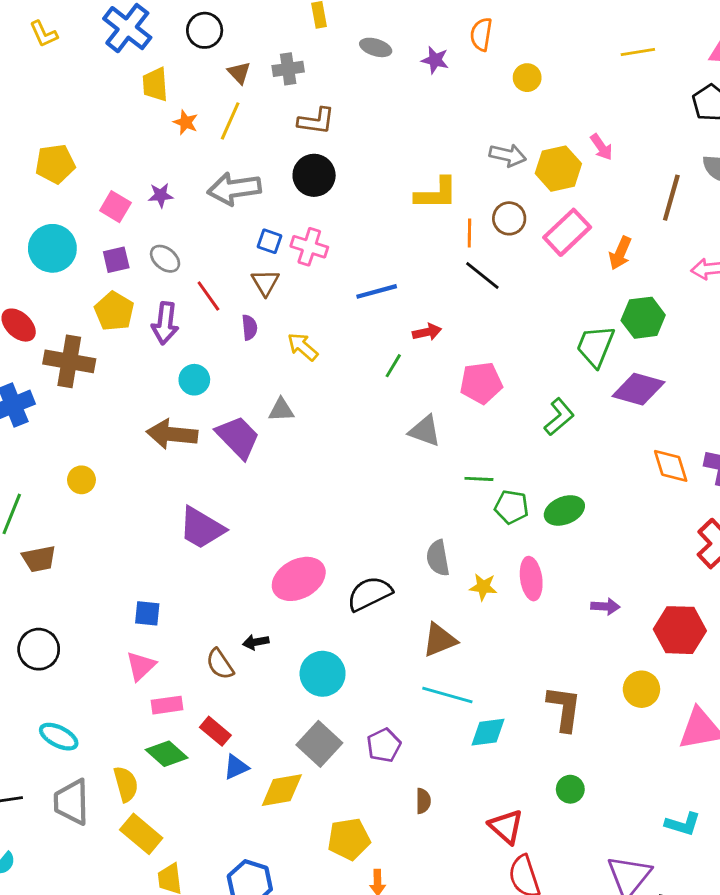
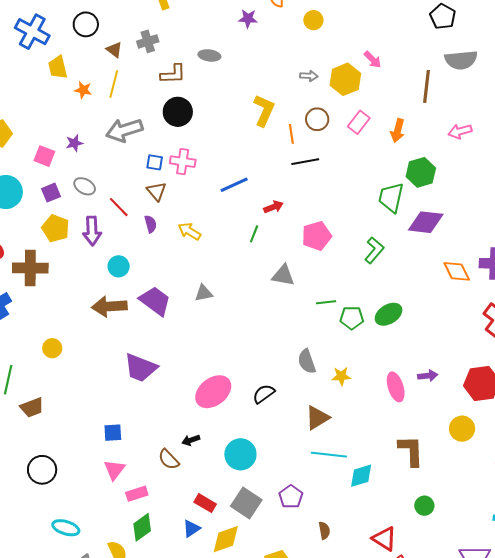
gray ellipse: (376, 47) -> (209, 55), moved
gray arrow: (508, 155) -> (309, 76), size x0.7
yellow L-shape: (436, 193) -> (264, 110), turned -56
pink rectangle: (567, 232) -> (359, 122), size x0.7
black line: (482, 275) -> (305, 162), turned -40
gray triangle: (281, 410) -> (204, 293), moved
pink ellipse: (531, 579) -> (396, 387), moved
black semicircle: (369, 594) -> (264, 394), size x0.7
red rectangle: (215, 731) -> (205, 503), moved
green diamond: (167, 754) -> (142, 527), turned -68

